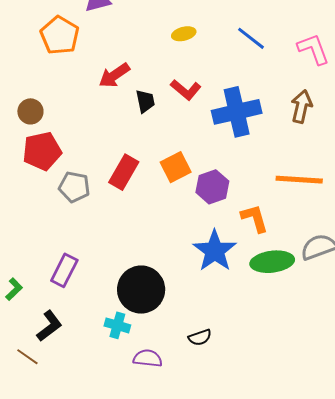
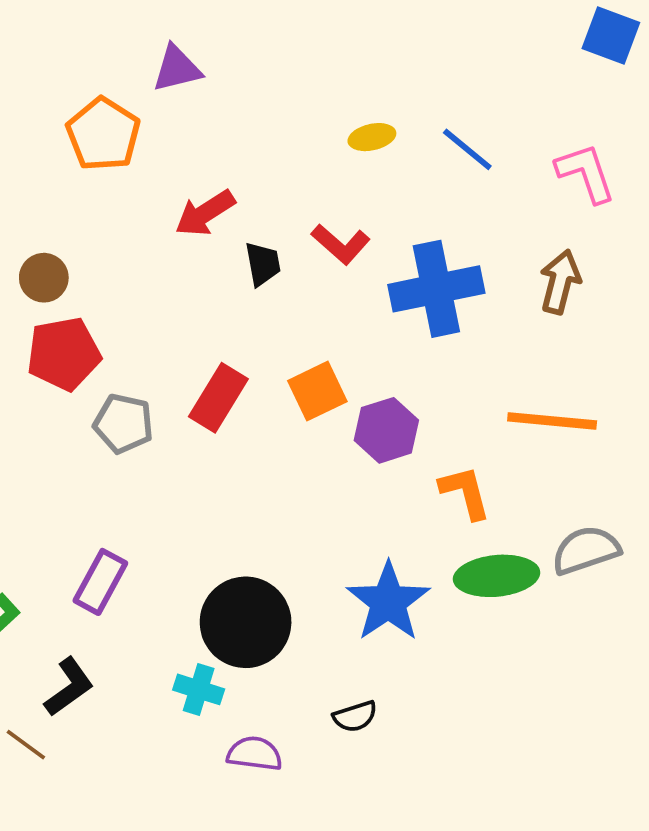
yellow ellipse: (184, 34) -> (372, 137), moved
blue star: (215, 251) -> (388, 602), moved

